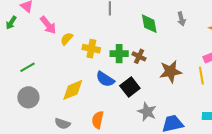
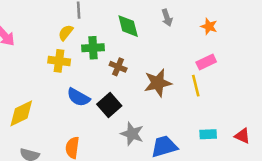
yellow semicircle: (67, 39) -> (66, 33), moved
green cross: (119, 54) -> (93, 48), moved
yellow diamond: (73, 90) -> (21, 113), moved

